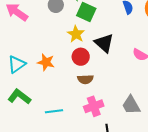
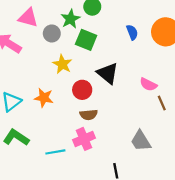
yellow star: (76, 34) -> (62, 64), moved
pink cross: (94, 106) -> (84, 139), moved

